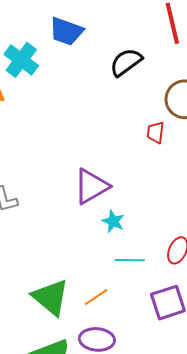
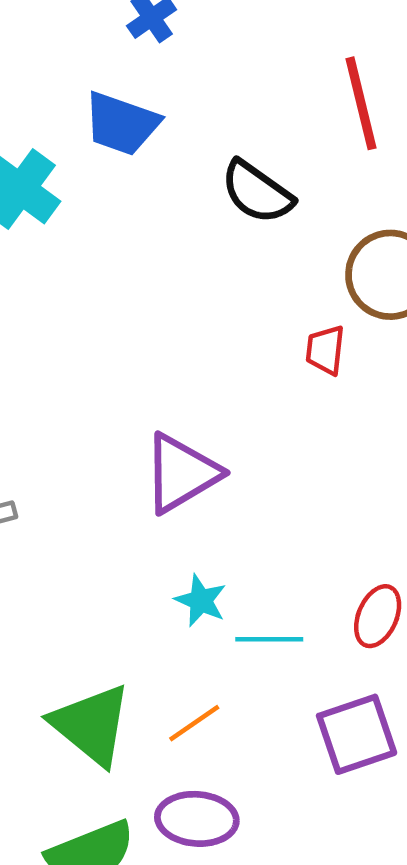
black semicircle: (126, 62) -> (257, 192), turned -108
cyan star: (113, 221) -> (201, 601), moved

